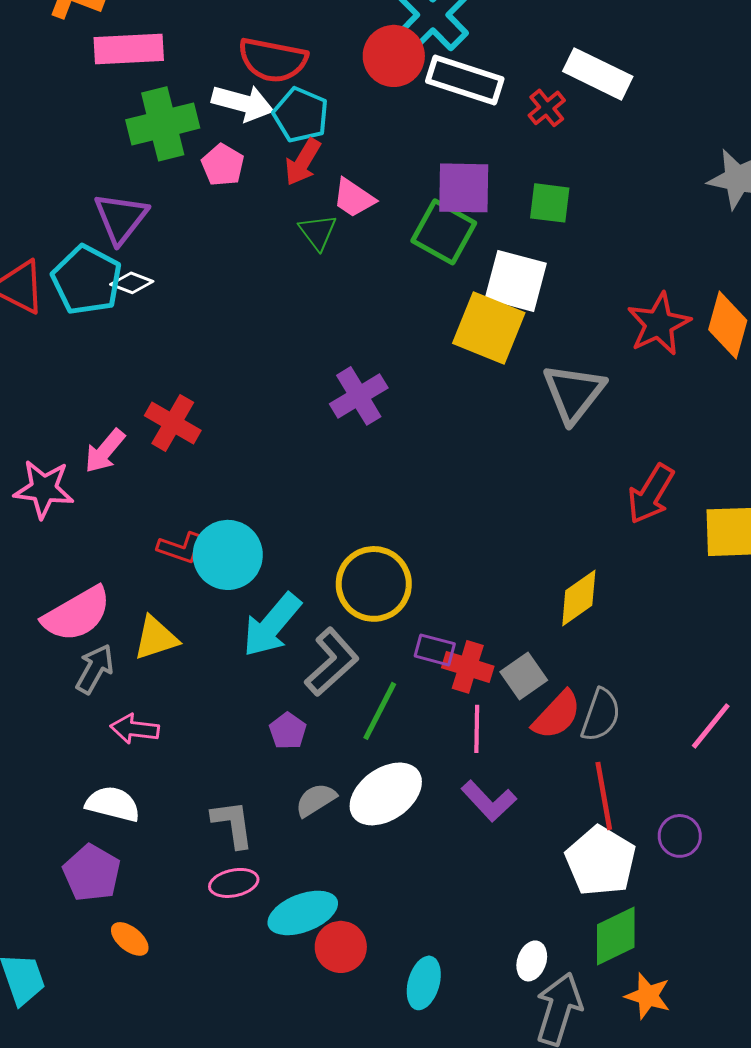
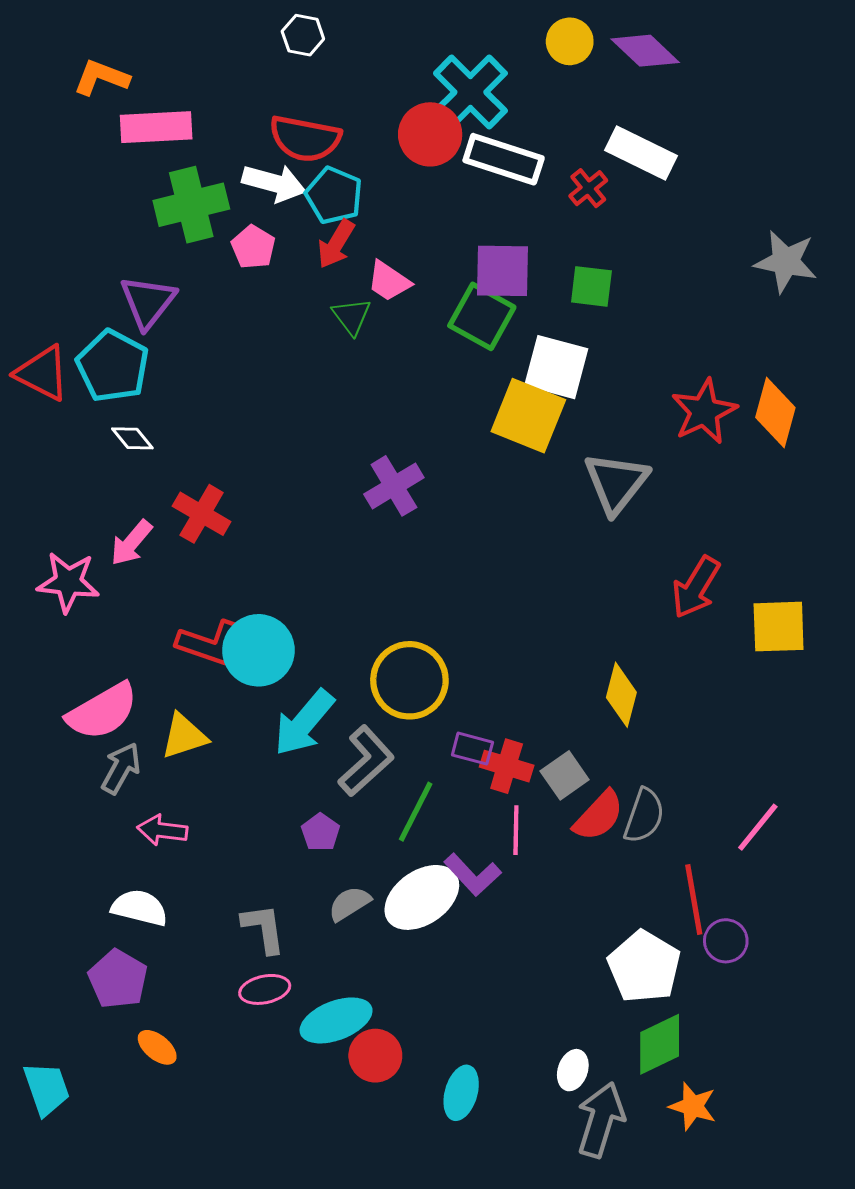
white diamond: (132, 283) -> (132, 438), moved, turned 30
red L-shape: (181, 548) -> (210, 643), size x1.4
yellow diamond: (579, 598) -> (621, 695), turned -40
red line: (604, 796) -> (694, 899), moved
purple L-shape: (489, 801) -> (472, 875), moved

